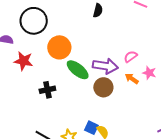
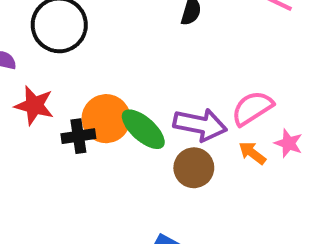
orange circle: (59, 47) -> (106, 119), moved
pink semicircle: (131, 57) -> (252, 108), size x1.5
black cross: (47, 90) -> (78, 136), moved

